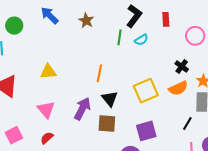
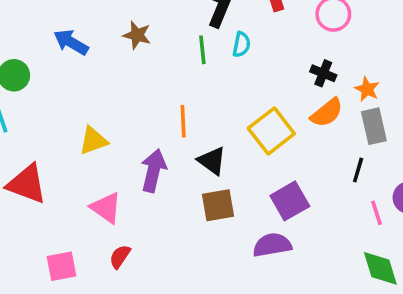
cyan semicircle: (141, 40) -> (241, 45), turned -32
purple arrow: (82, 109) -> (154, 170), moved
pink square: (14, 135) -> (61, 266), turned 30

